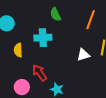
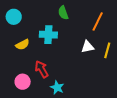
yellow semicircle: (18, 50) -> (22, 45), turned -120
white triangle: (83, 55) -> (88, 47), moved

